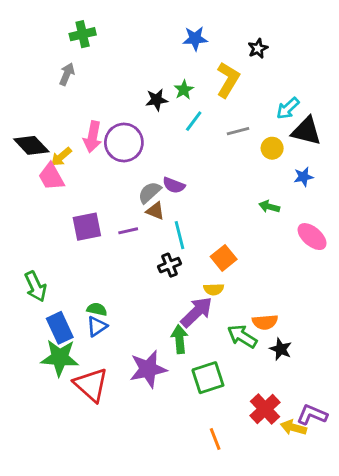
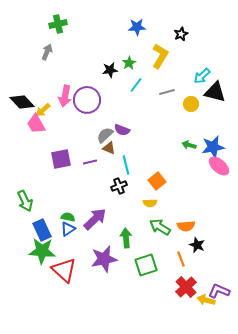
blue star: (303, 177) -> (213, 147), moved, size x1.6
purple arrow: (197, 312) -> (95, 219), moved
green arrow: (242, 336) -> (160, 227), moved
orange line: (215, 439) -> (181, 259), moved

